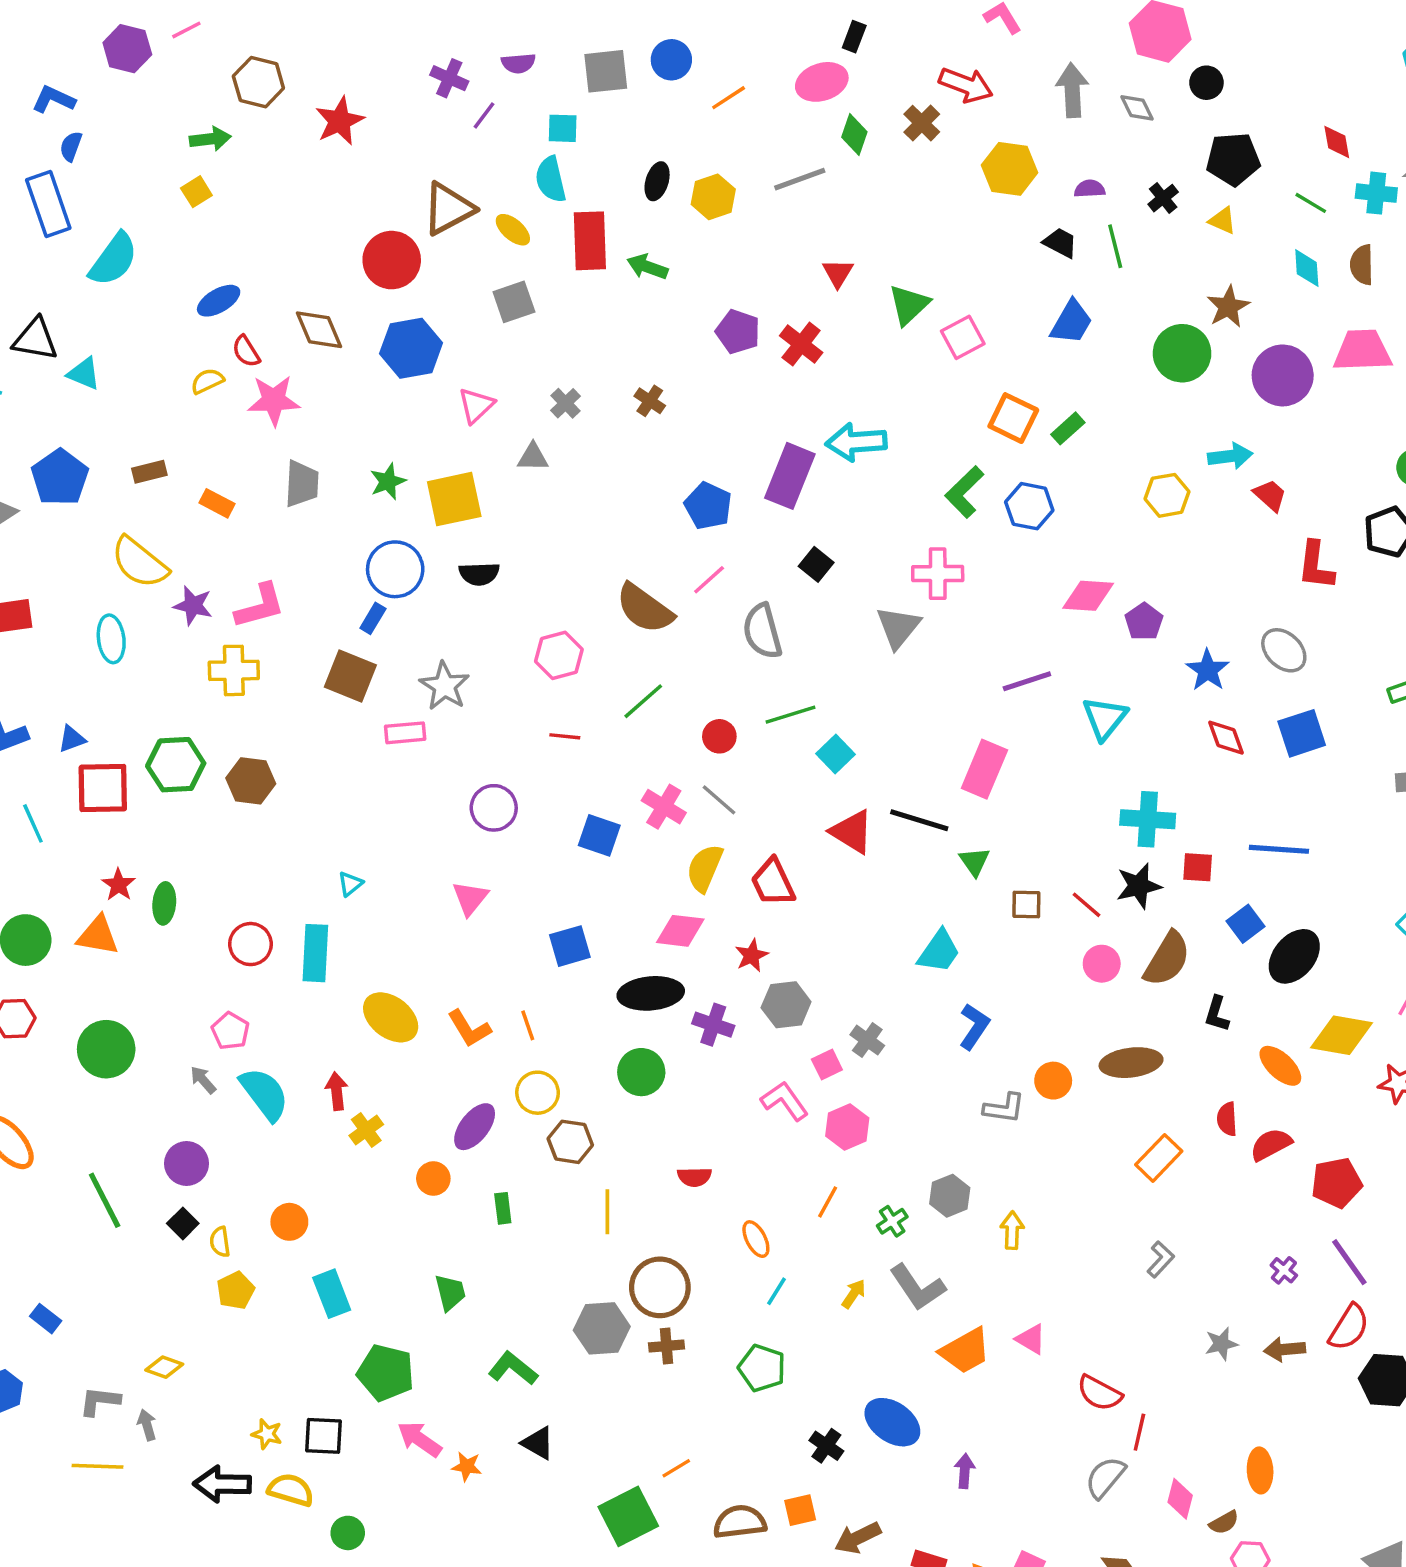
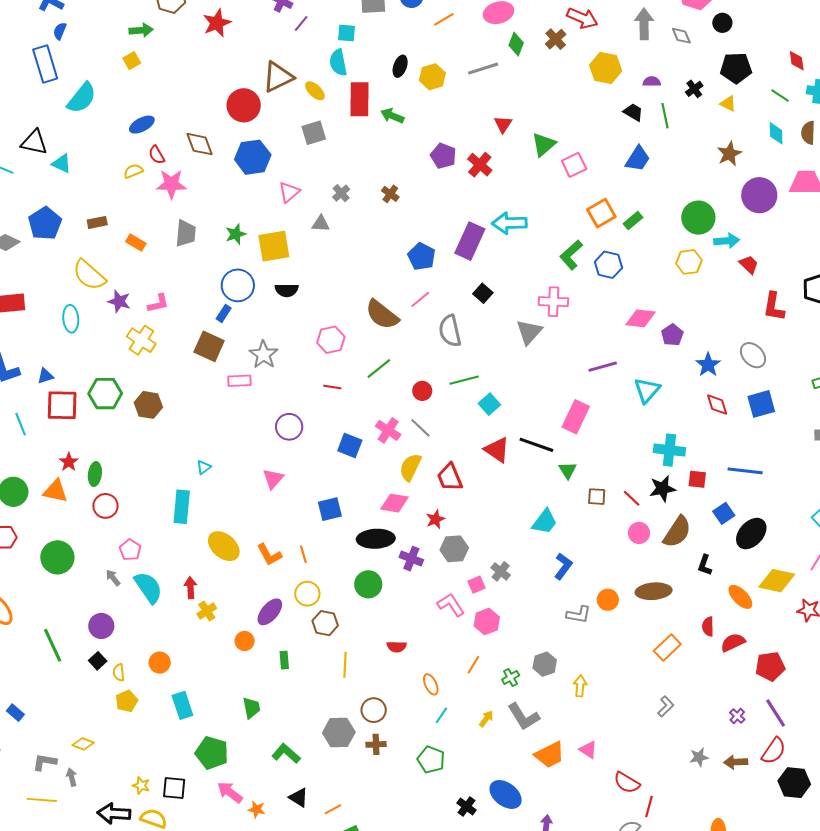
green circle: (1182, 353) -> (698, 218), moved
orange square: (1013, 418) -> (601, 213), turned 32
pink L-shape: (260, 606) -> (158, 303), size x0.7
yellow cross: (234, 670) -> (141, 340), turned 32
red circle: (250, 944) -> (105, 506), moved
brown circle: (660, 1287) -> (374, 710), size x0.7
orange line: (676, 1468) -> (333, 809), moved

